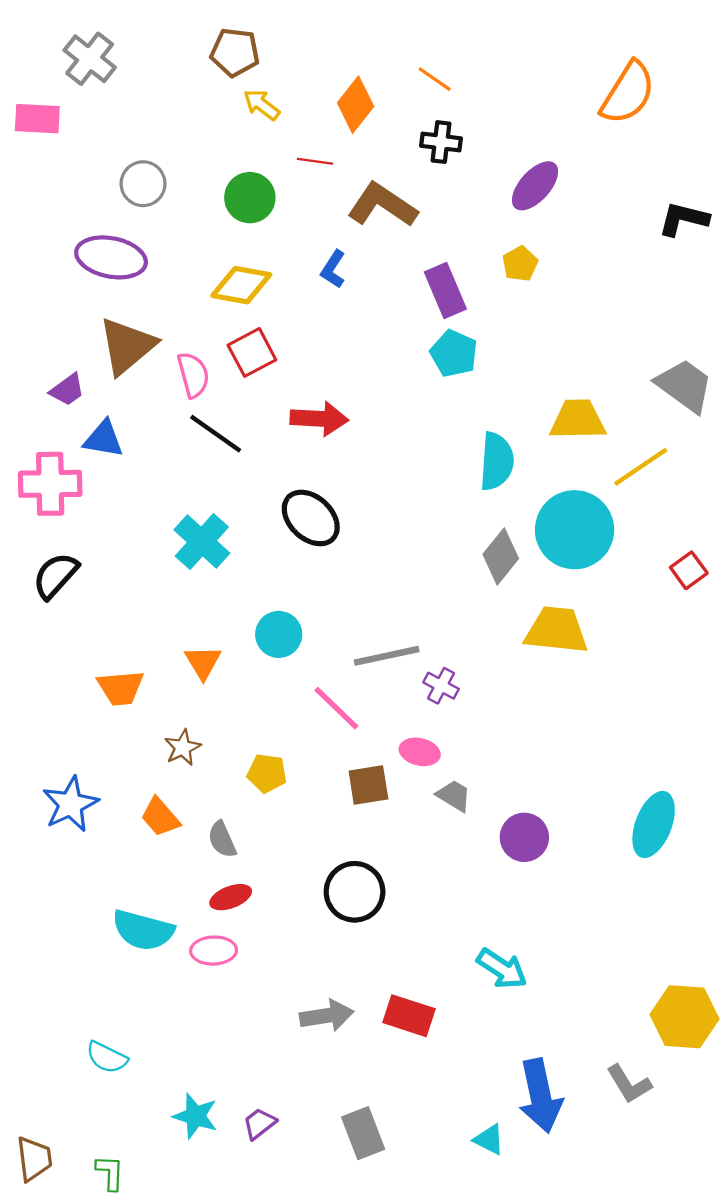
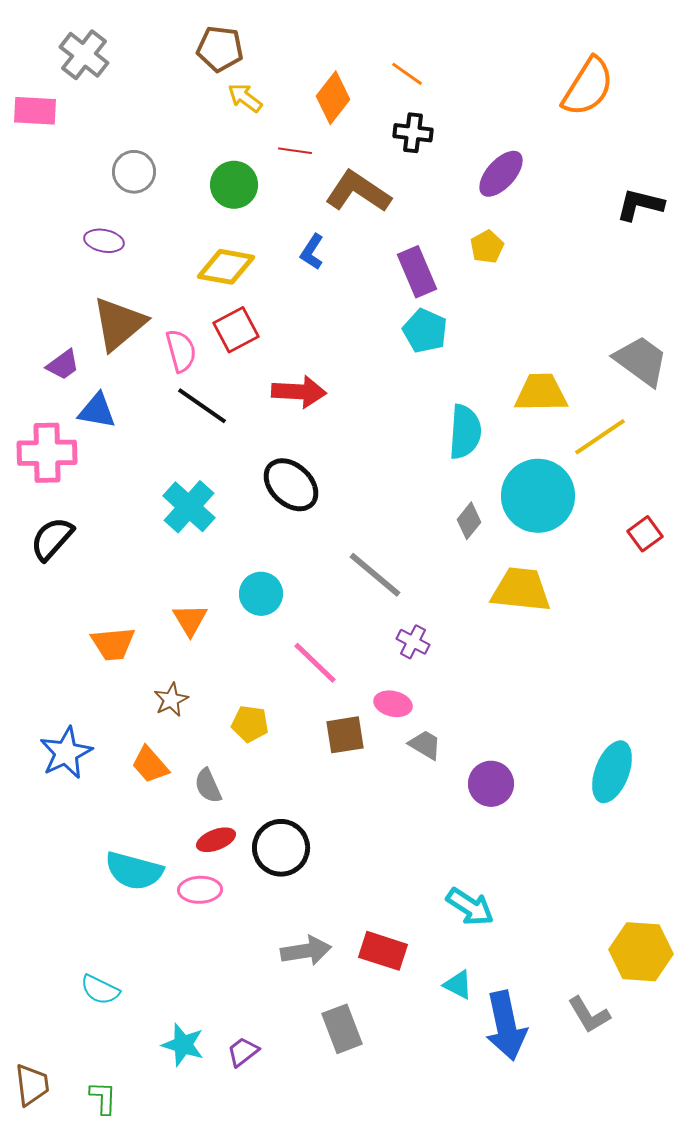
purple ellipse: (111, 257) -> (104, 241), size x0.6
gray diamond: (501, 556) -> (469, 521), size x0.7
gray line: (387, 656) -> (375, 575), moved, turned 52
black circle: (355, 892) -> (281, 848), moved
gray rectangle: (363, 1133) -> (342, 1029), moved
cyan triangle: (489, 1140) -> (458, 985), moved

